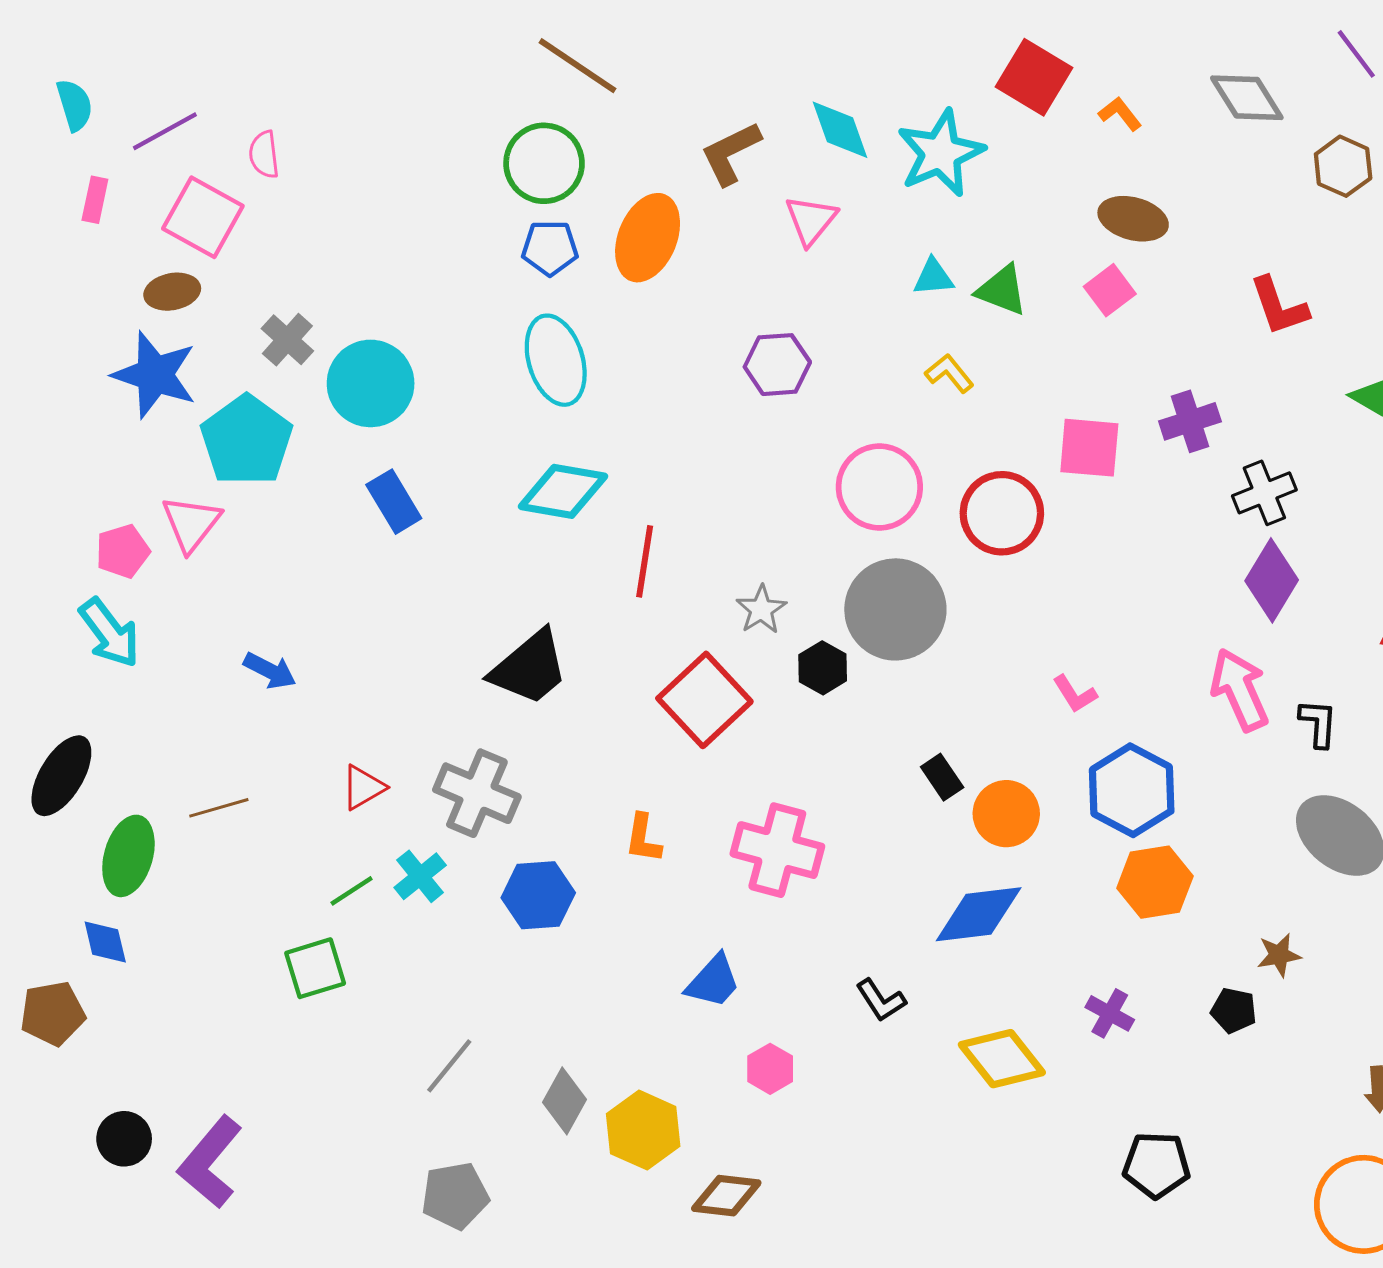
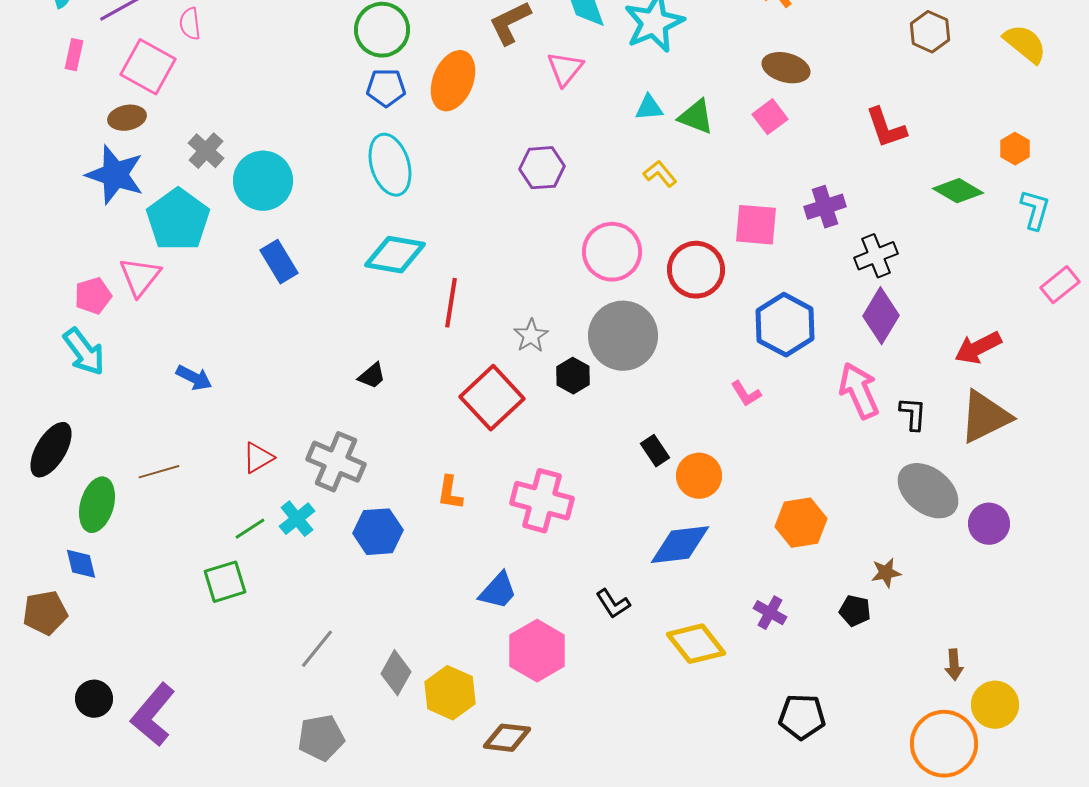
black trapezoid: (529, 668) -> (372, 376), size x0.5
blue hexagon: (1132, 790) -> (785, 325), moved
pink hexagon: (770, 1069) -> (537, 651), size x1.8

